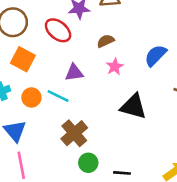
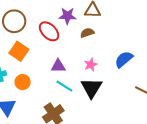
brown semicircle: (106, 41) -> (87, 33), moved
cyan line: (58, 96) -> (64, 86), moved
black triangle: (133, 106) -> (91, 88), moved, turned 40

